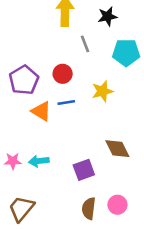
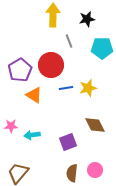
red circle: (63, 74) -> (51, 65), size x1.6
yellow star: (102, 91) -> (88, 88), moved
blue line: (66, 102) -> (66, 88), moved
pink star: (13, 161) -> (11, 126), moved

